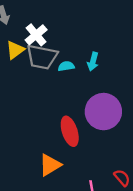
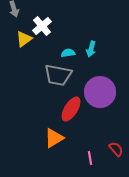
gray trapezoid: (42, 57) -> (58, 75), moved
red ellipse: (70, 131) -> (71, 109), turned 50

